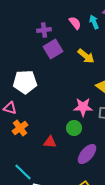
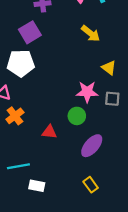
purple square: (53, 49) -> (30, 32), moved
cyan line: (23, 172) -> (18, 166), turned -54

